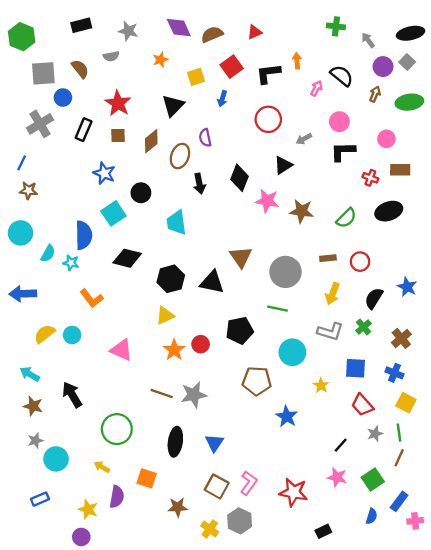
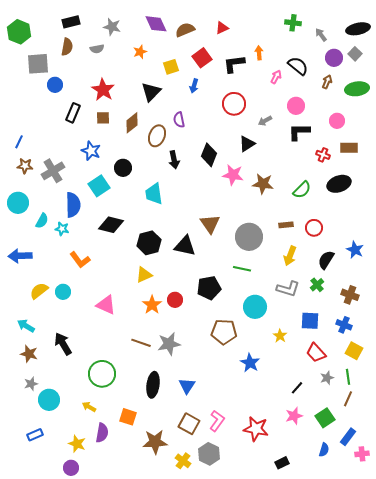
brown semicircle: (80, 69) -> (67, 47), moved, turned 48
gray cross: (40, 124) -> (53, 171), moved
brown cross: (401, 338) -> (350, 295), turned -30
pink star: (337, 477) -> (294, 416), turned -30
brown star: (178, 507) -> (155, 442), size x1.4

